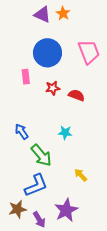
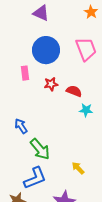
orange star: (63, 13) -> (91, 12), moved
cyan star: (65, 133) -> (86, 110), moved

